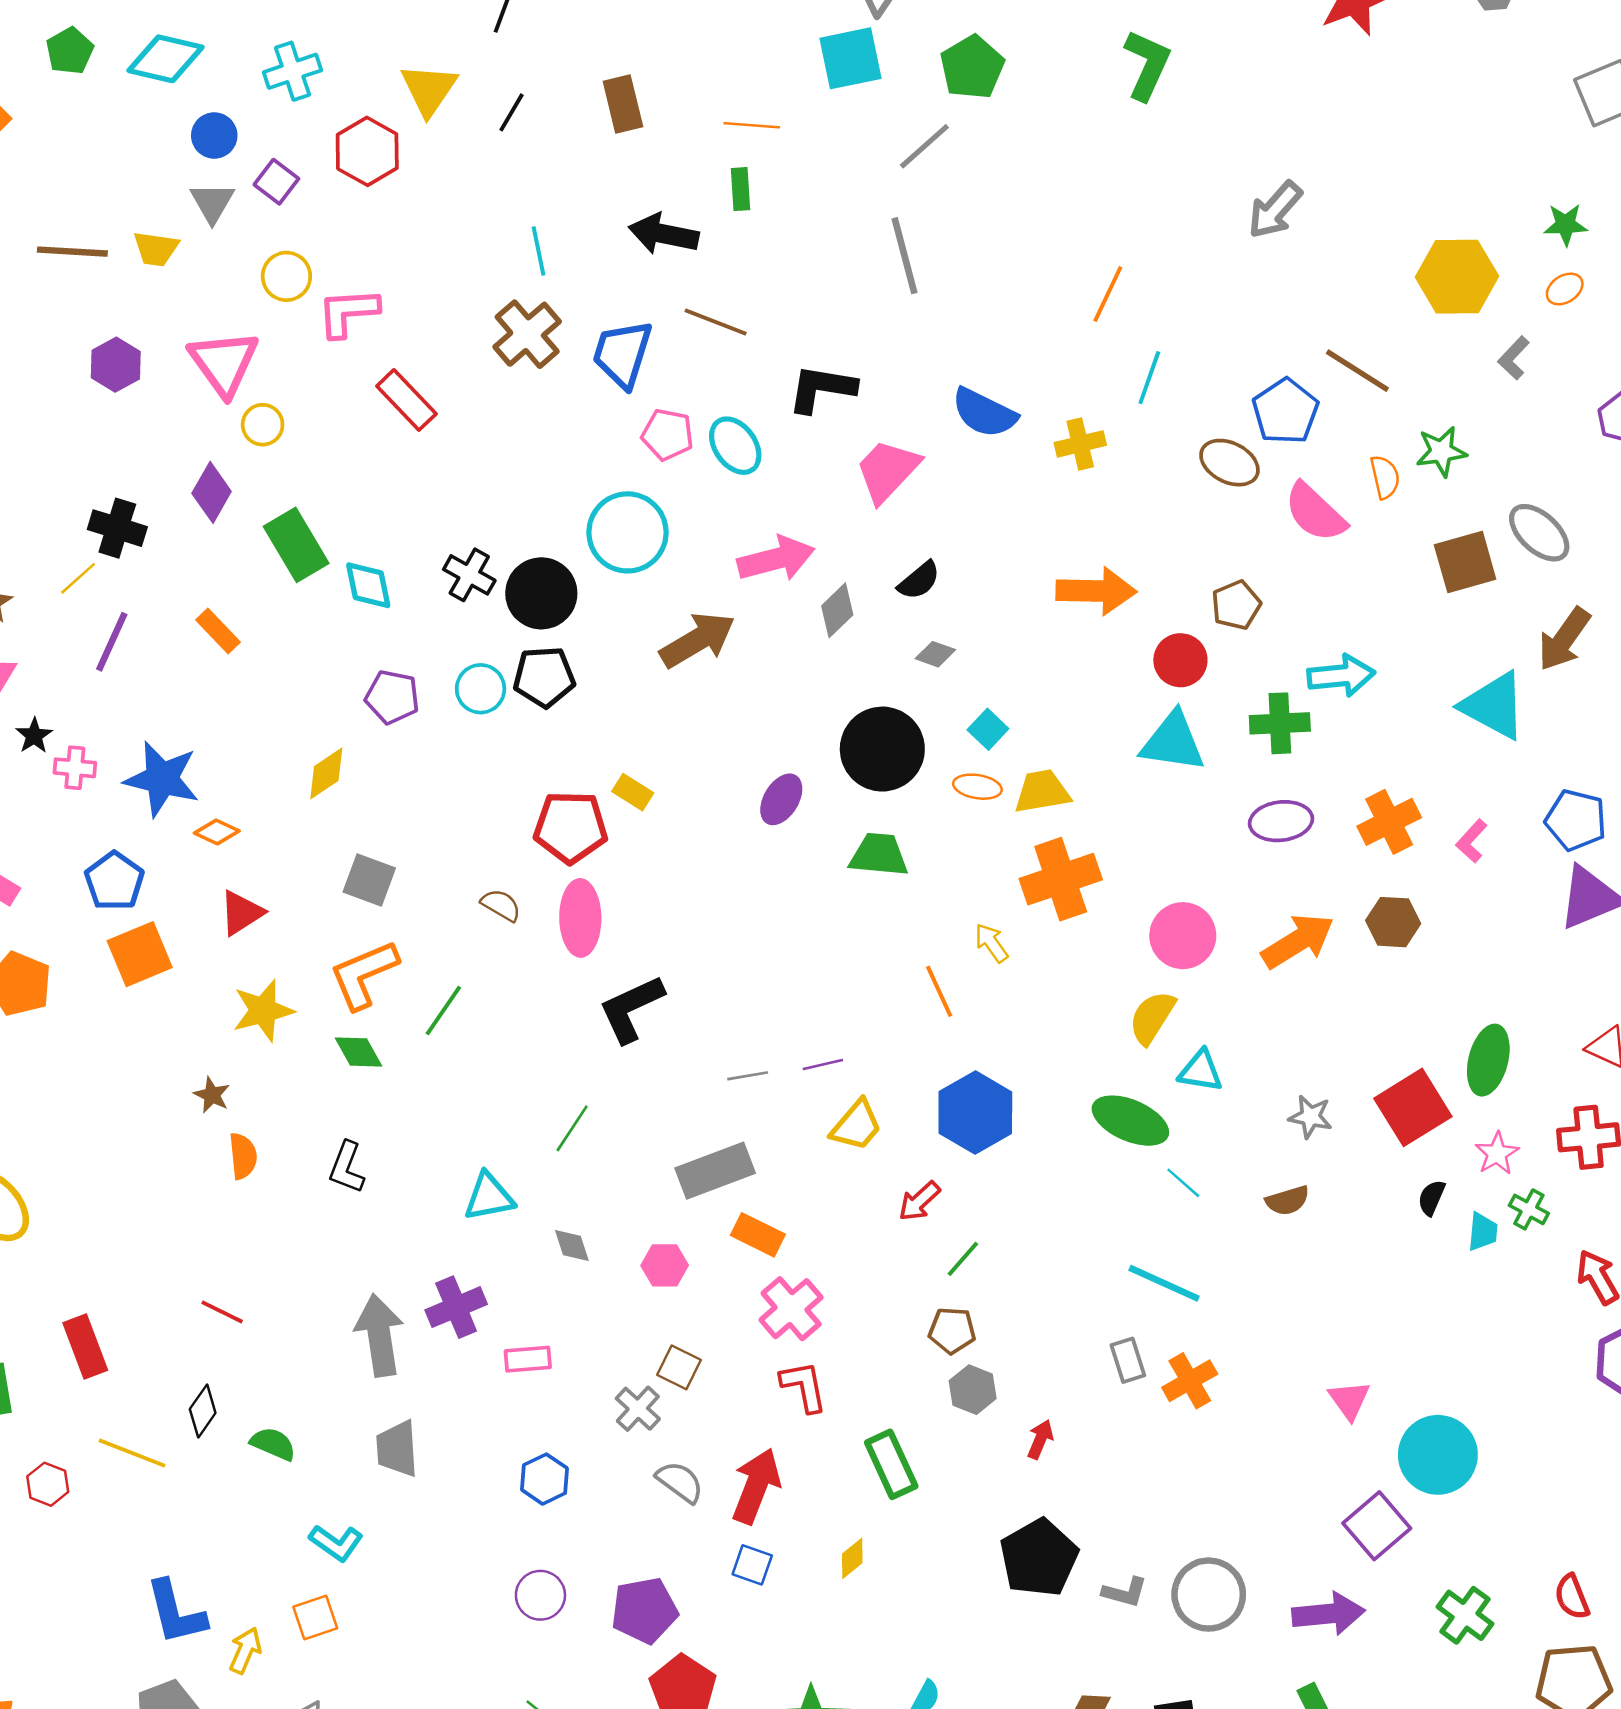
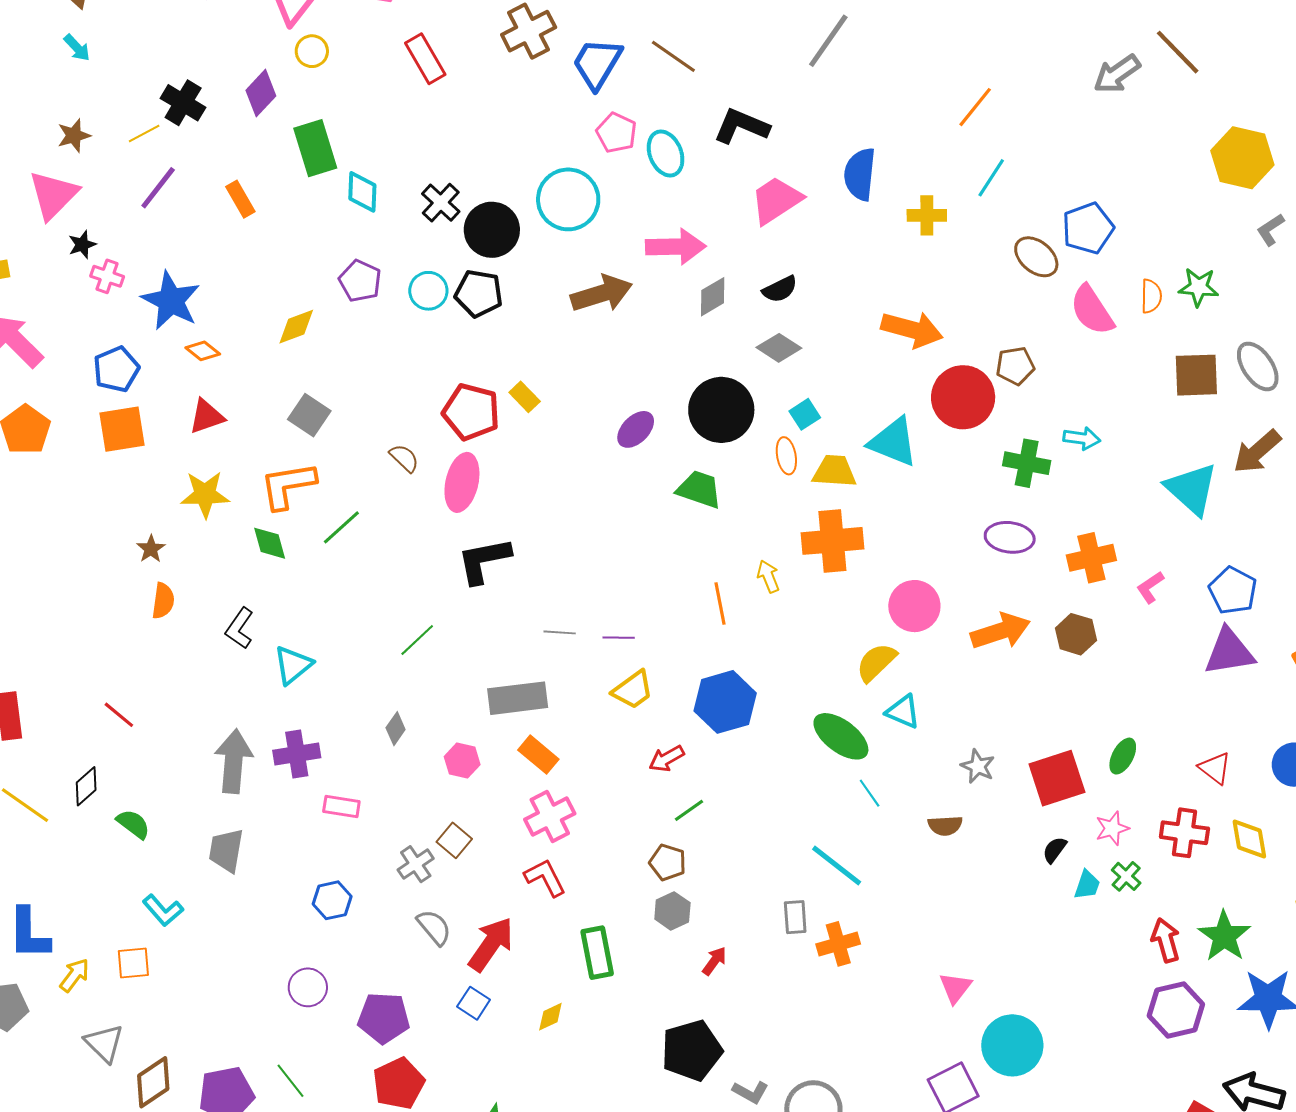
gray line: (904, 256) -> (828, 41), turned 36
brown line: (1357, 371) -> (1178, 52), moved
blue semicircle: (984, 413) -> (860, 174), turned 56
gray diamond: (935, 654) -> (779, 348), size x1.4
red circle: (1180, 660) -> (963, 397), size x1.5
cyan arrow: (1341, 676) -> (1082, 438), size x0.7
cyan triangle: (1173, 742) -> (893, 442), moved
orange ellipse: (977, 787) -> (786, 456), turned 57
green ellipse: (1488, 1060) -> (1123, 756), size x0.7
cyan triangle: (489, 1197) -> (293, 665), moved, turned -42
gray diamond: (572, 1246) -> (396, 729), turned 40
red L-shape: (804, 1386) -> (545, 878), turned -30

